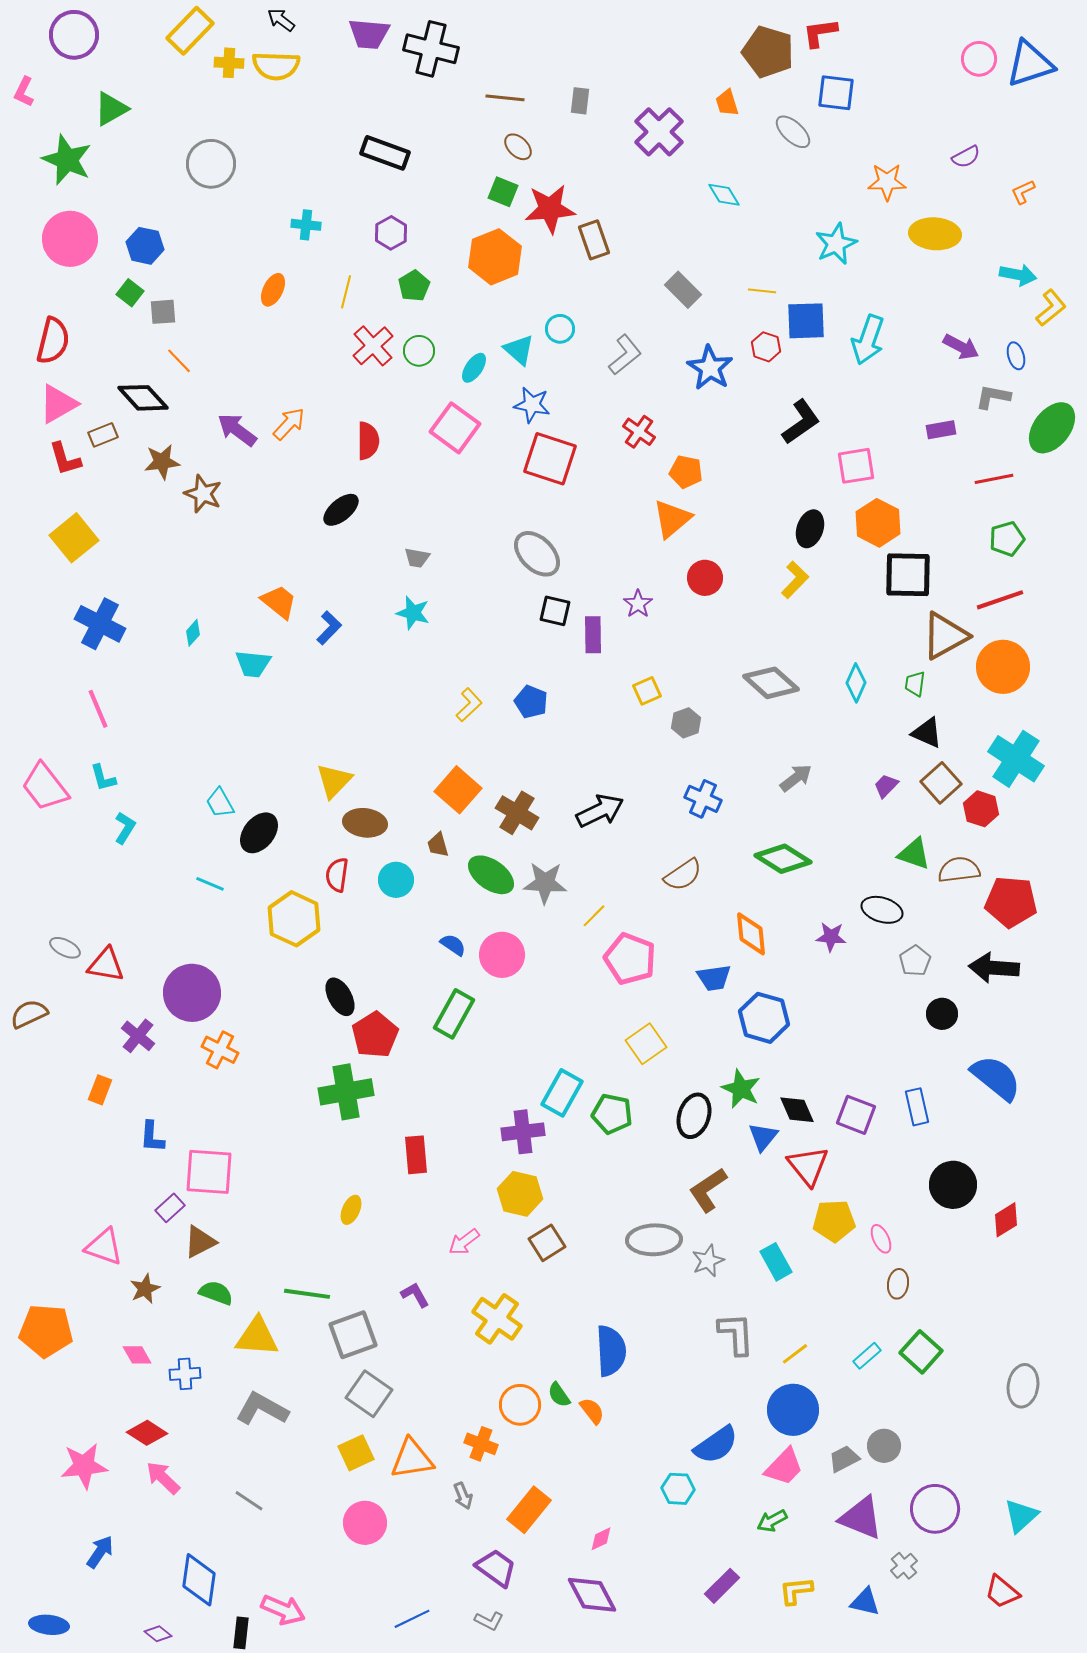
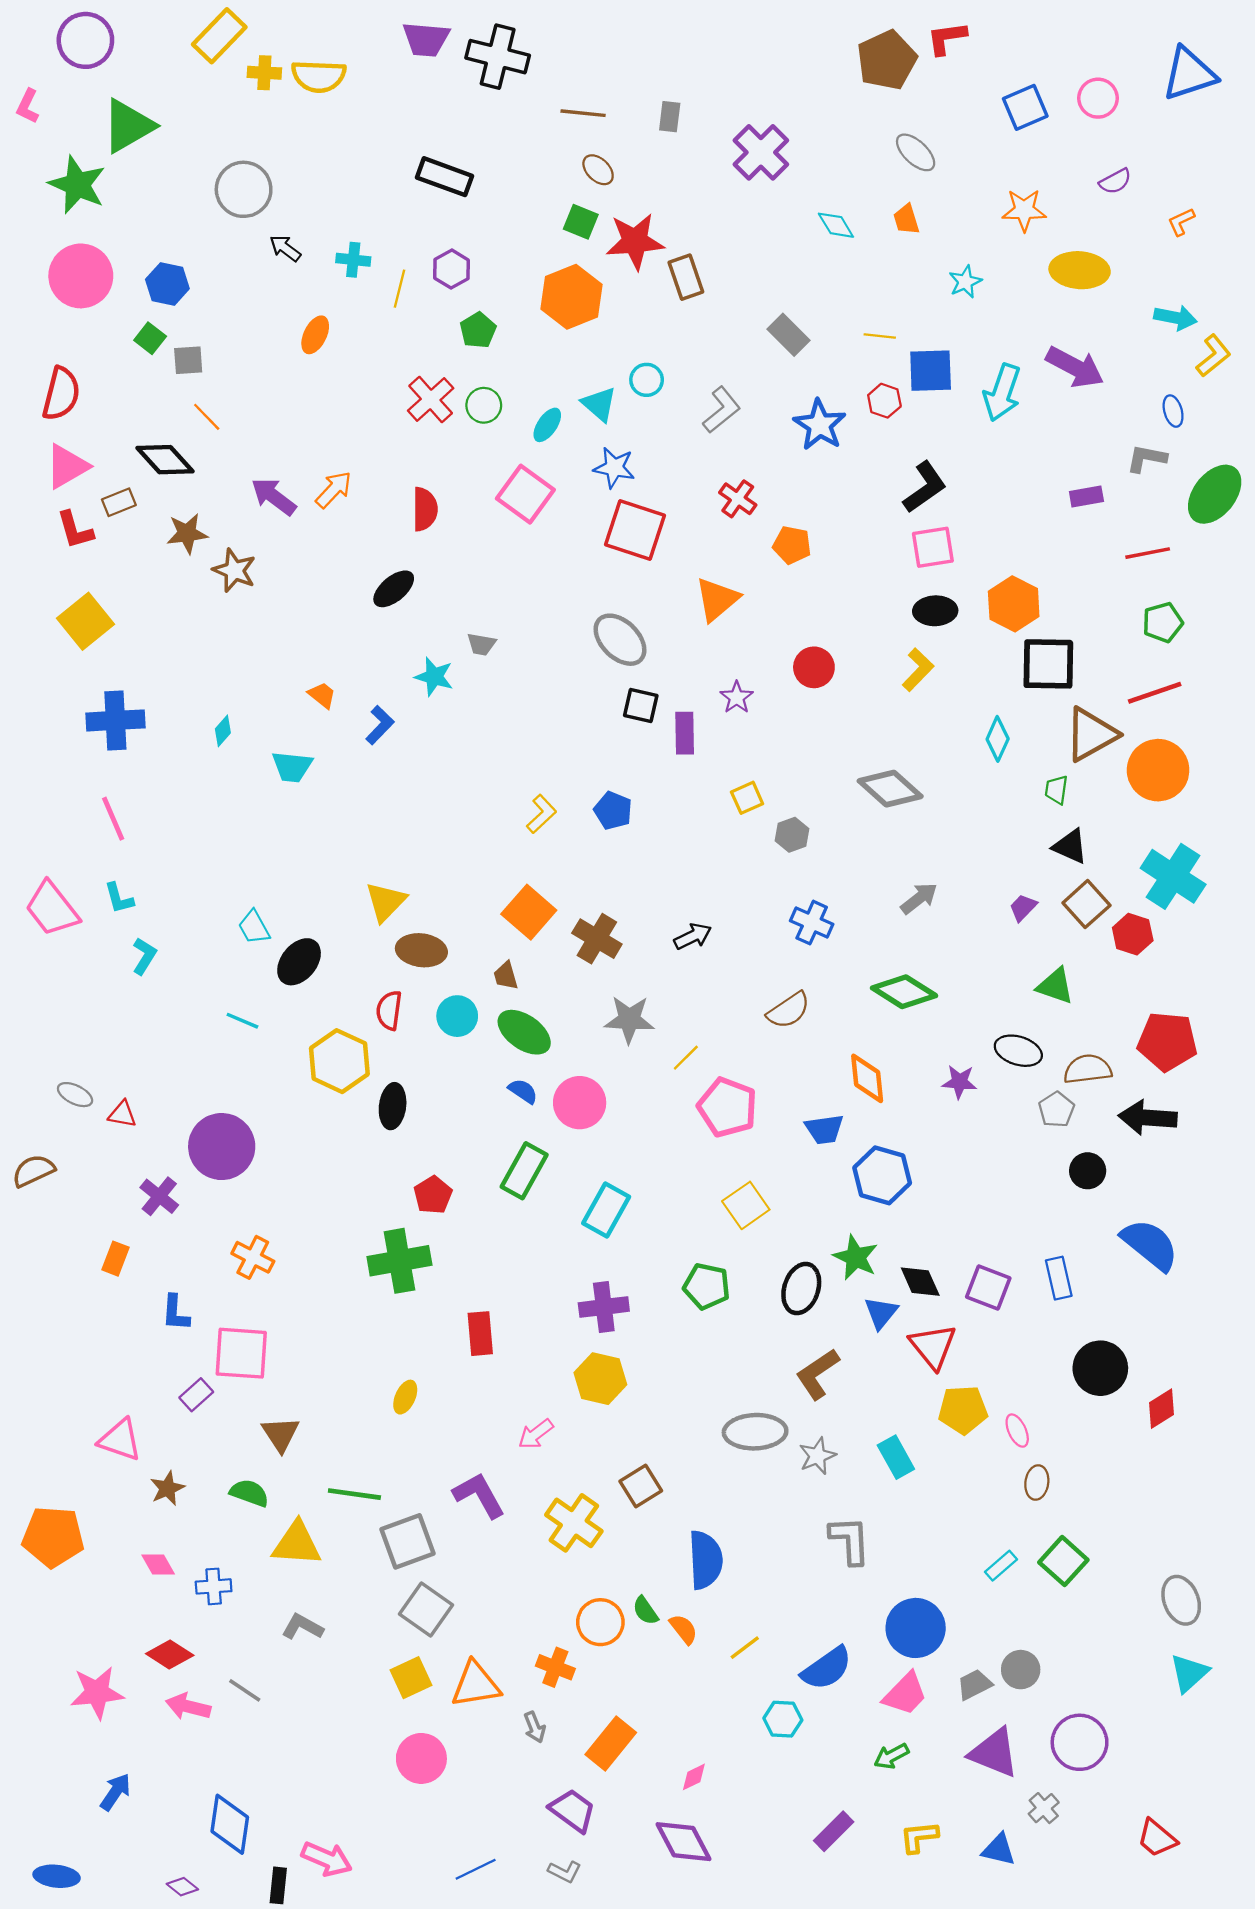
black arrow: (281, 20) -> (285, 248), moved
brown pentagon: (768, 52) -> (887, 60), turned 30
pink circle: (979, 59) -> (1098, 98), moved
blue square: (836, 93) -> (1025, 107), moved, turned -30
orange trapezoid: (727, 103) -> (906, 219), moved
green triangle: (111, 109) -> (128, 126), size x1.4
cyan star: (836, 244) -> (965, 282), size x0.7
yellow line: (346, 292) -> (399, 289), moved
purple arrow: (961, 347) -> (1075, 367), moved, size x1.4
pink square: (856, 466) -> (933, 547), moved
orange triangle: (672, 519) -> (717, 599), moved
black ellipse: (810, 529) -> (935, 611), turned 69
orange trapezoid: (279, 602) -> (322, 695), size x0.7
cyan star: (413, 613) -> (434, 677), moved
blue cross: (100, 624) -> (115, 720), turned -30
cyan diamond: (856, 683) -> (998, 739), moved
black arrow: (600, 811) -> (693, 936), size x0.7
brown semicircle: (959, 870) -> (1088, 1069), moved
green ellipse: (491, 875) -> (524, 1032), moved
red triangle: (106, 965) -> (122, 1114), size x0.7
black ellipse: (340, 997) -> (393, 1106), moved, turned 36
red pentagon: (375, 1035) -> (433, 1195), size x0.7
orange cross: (220, 1050) -> (253, 1257), moved
cyan rectangle: (562, 1093) -> (606, 1210), moved
brown triangle: (200, 1242) -> (281, 1434), moved, turned -36
brown square: (547, 1243) -> (641, 1486), moved
purple L-shape: (415, 1295) -> (479, 1495), size x1.6
yellow line: (795, 1354) -> (745, 1648), moved
gray ellipse: (1023, 1386) -> (1181, 1600), turned -30
gray L-shape: (262, 1409) -> (302, 1627), size x0.7
pink arrow: (163, 1478) -> (188, 1707), turned -30
gray line: (249, 1501) -> (245, 1690), moved
cyan triangle: (1021, 1516) -> (1189, 1673), moved

